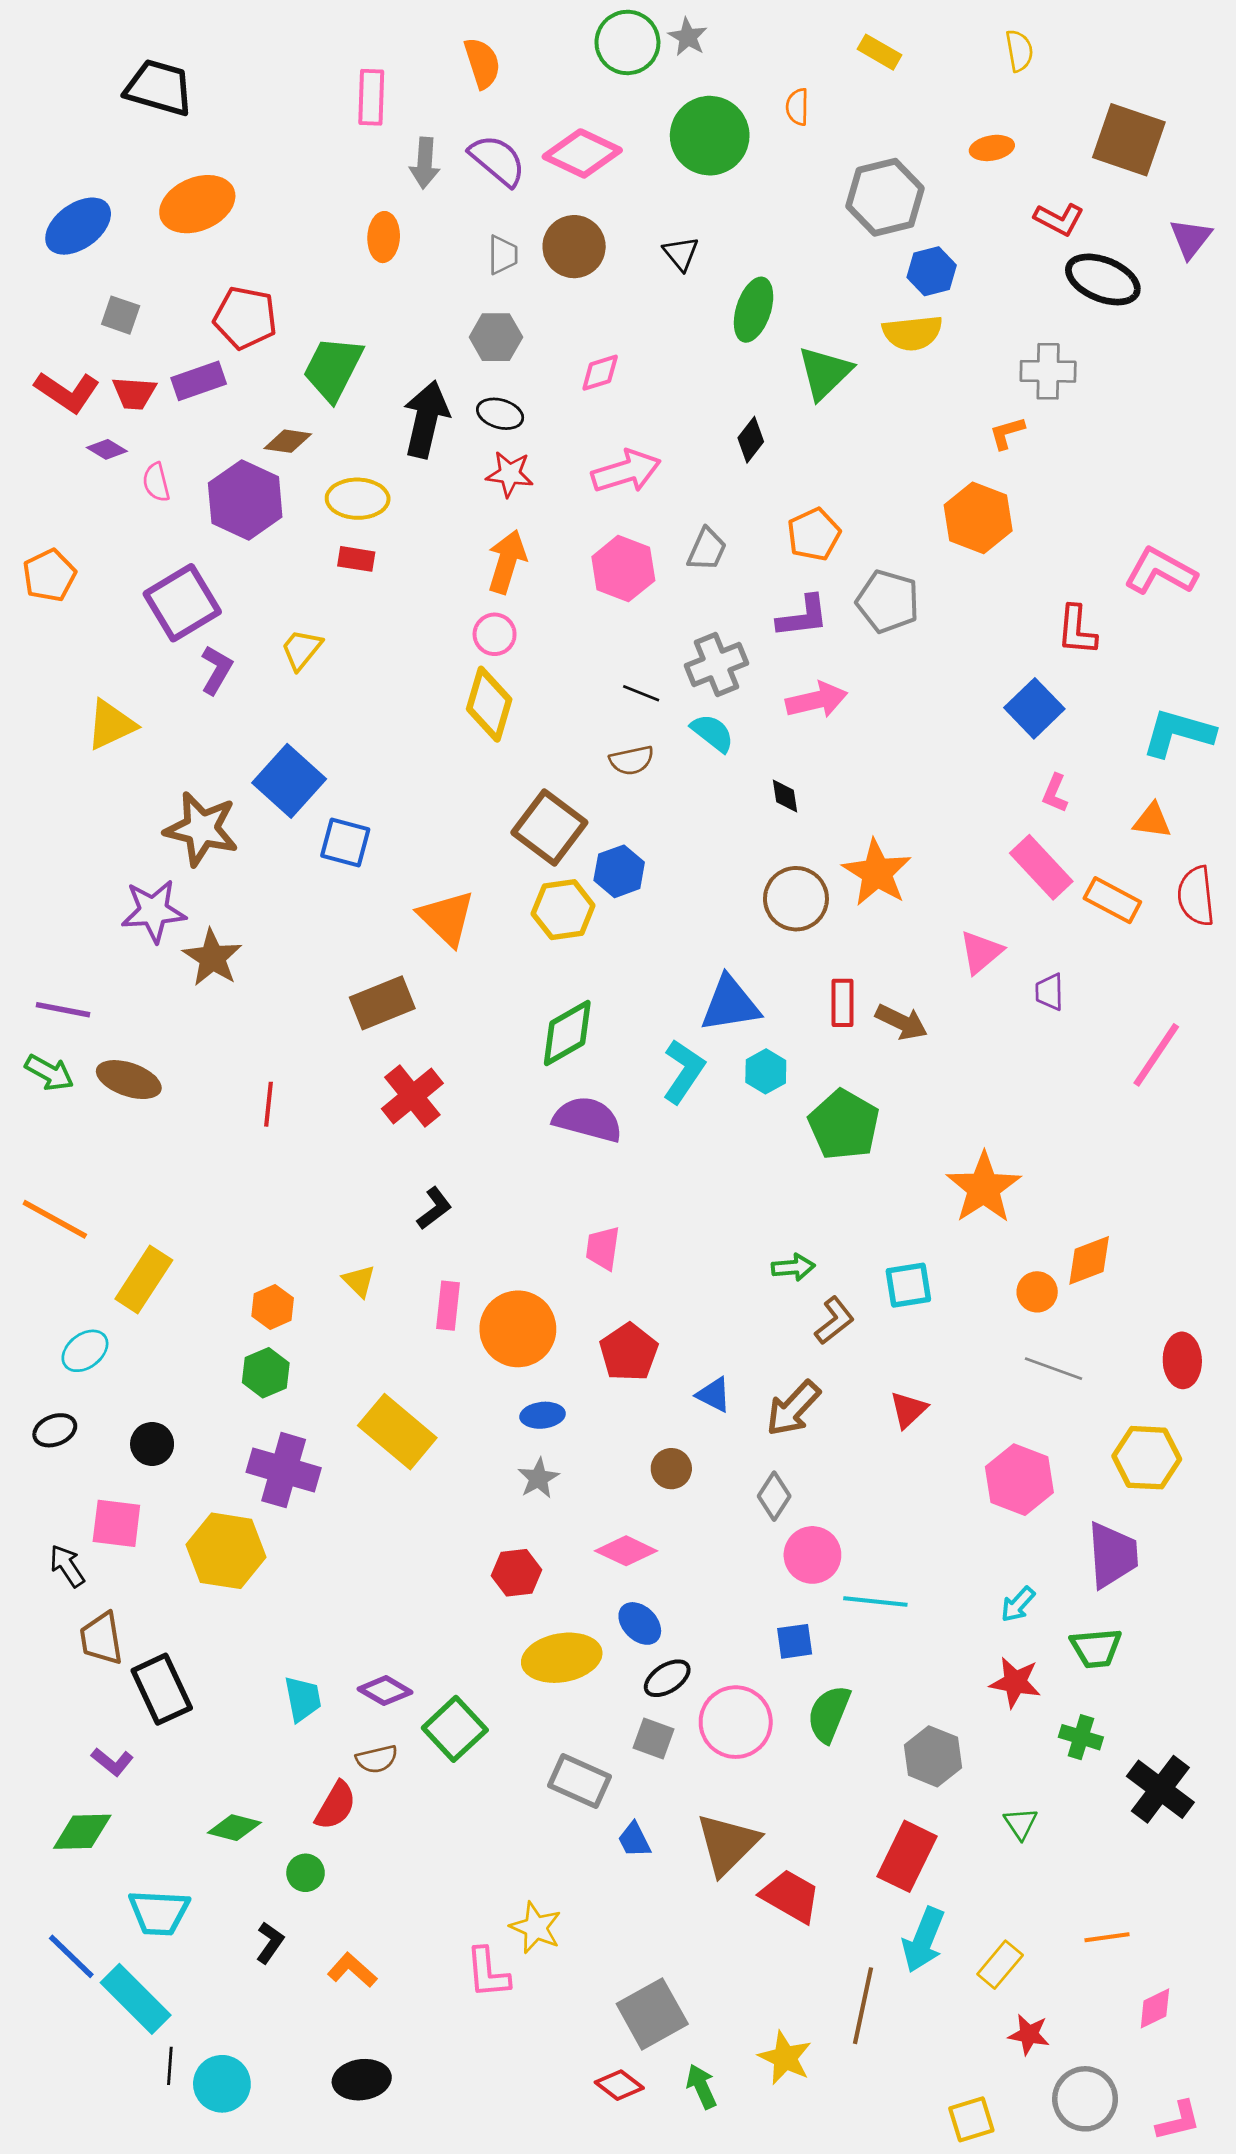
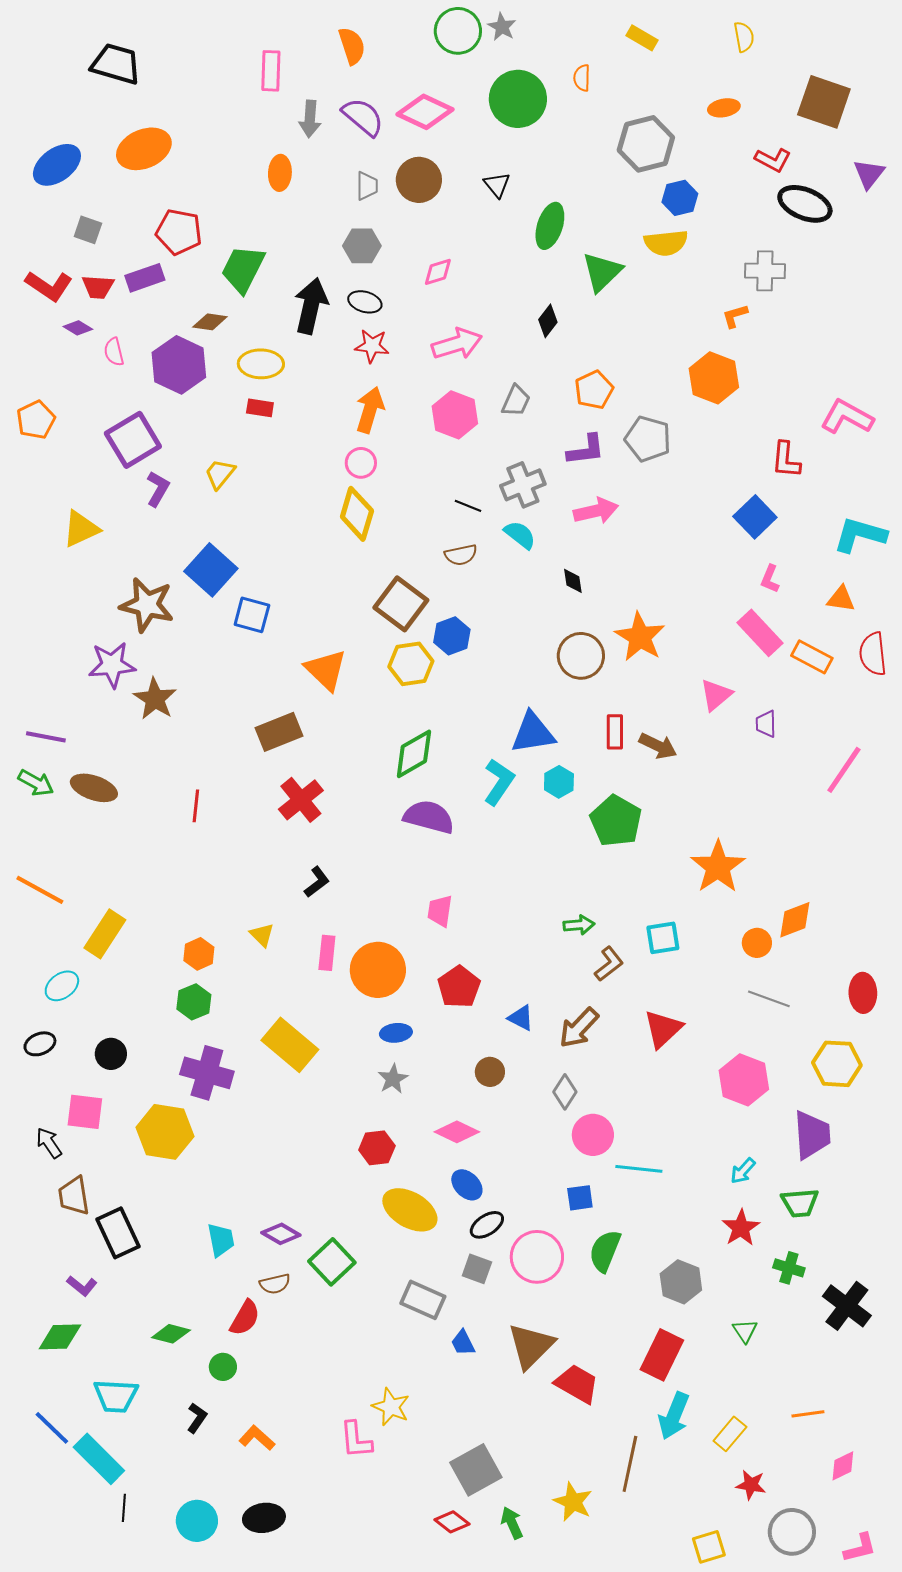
red triangle: (908, 1410) -> (663, 1029), size x1.4
yellow ellipse: (562, 1658) -> (410, 1210), turned 40
red star: (1015, 1682) -> (741, 1228), turned 30
cyan circle: (222, 2084) -> (197, 1521), moved

